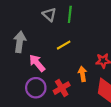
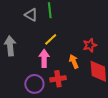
pink arrow: (37, 63) -> (44, 58), moved, turned 54
red cross: (62, 88) -> (58, 79), turned 35

